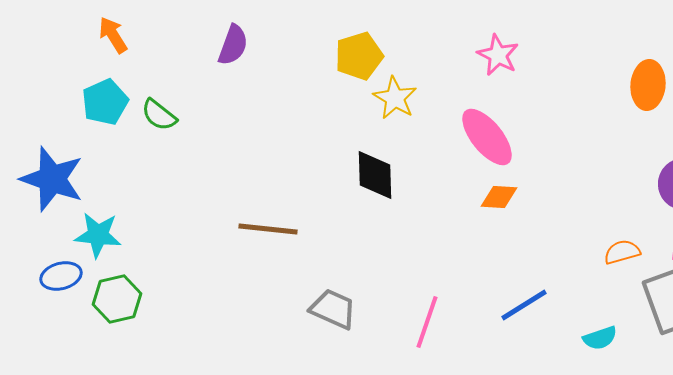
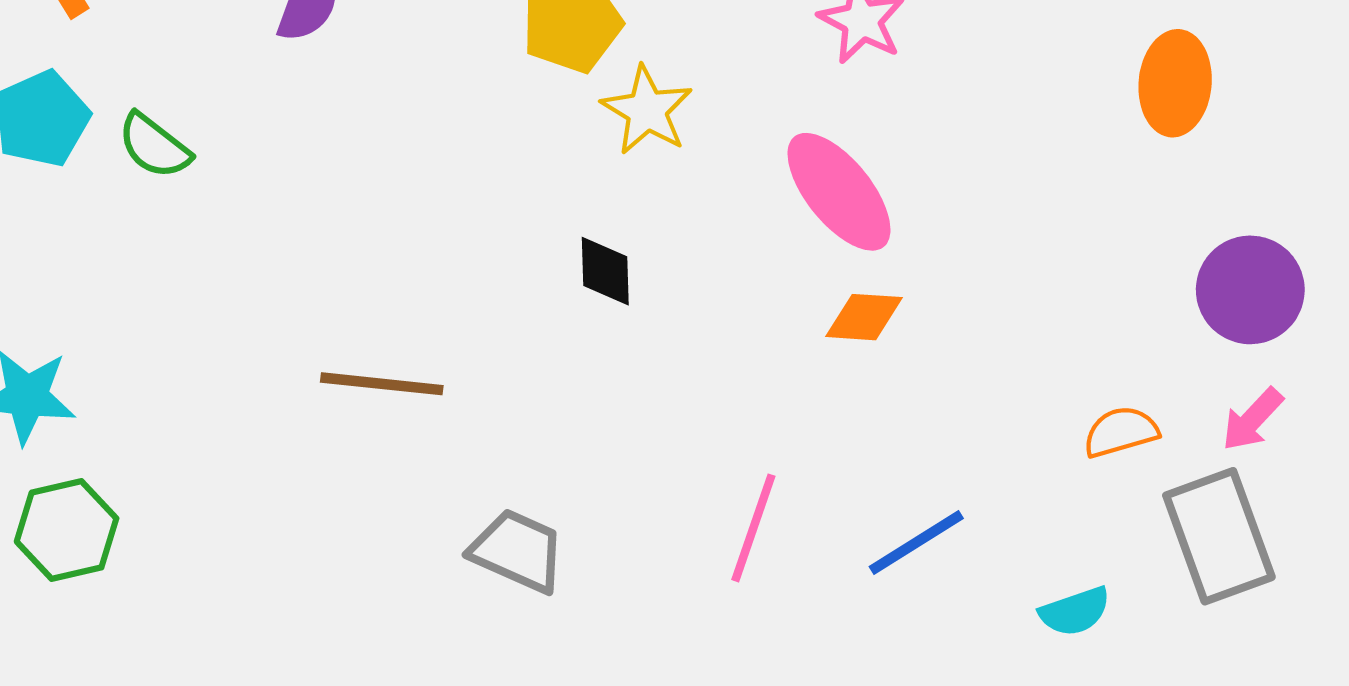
black diamond: (375, 175) -> (605, 271), size x0.7
pink line: (427, 322) -> (753, 528), moved

